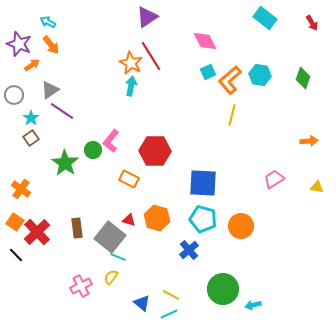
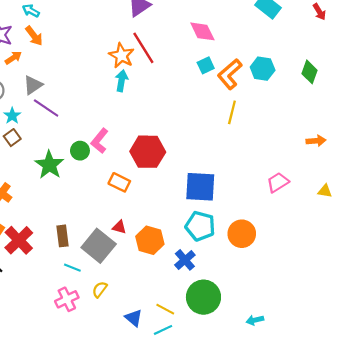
orange hexagon: (157, 218) -> (150, 240), moved
cyan line: (118, 257) -> (72, 268), moved
green circle: (223, 289) -> (203, 297), moved

